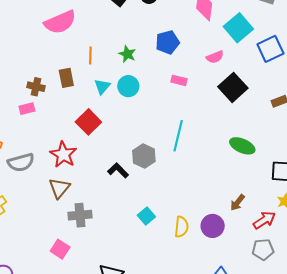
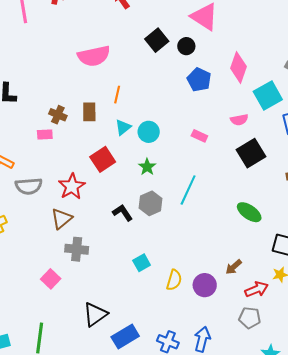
blue pentagon: (167, 42) -> (199, 80), moved, turned 30
green star: (127, 54) -> (147, 167), moved

